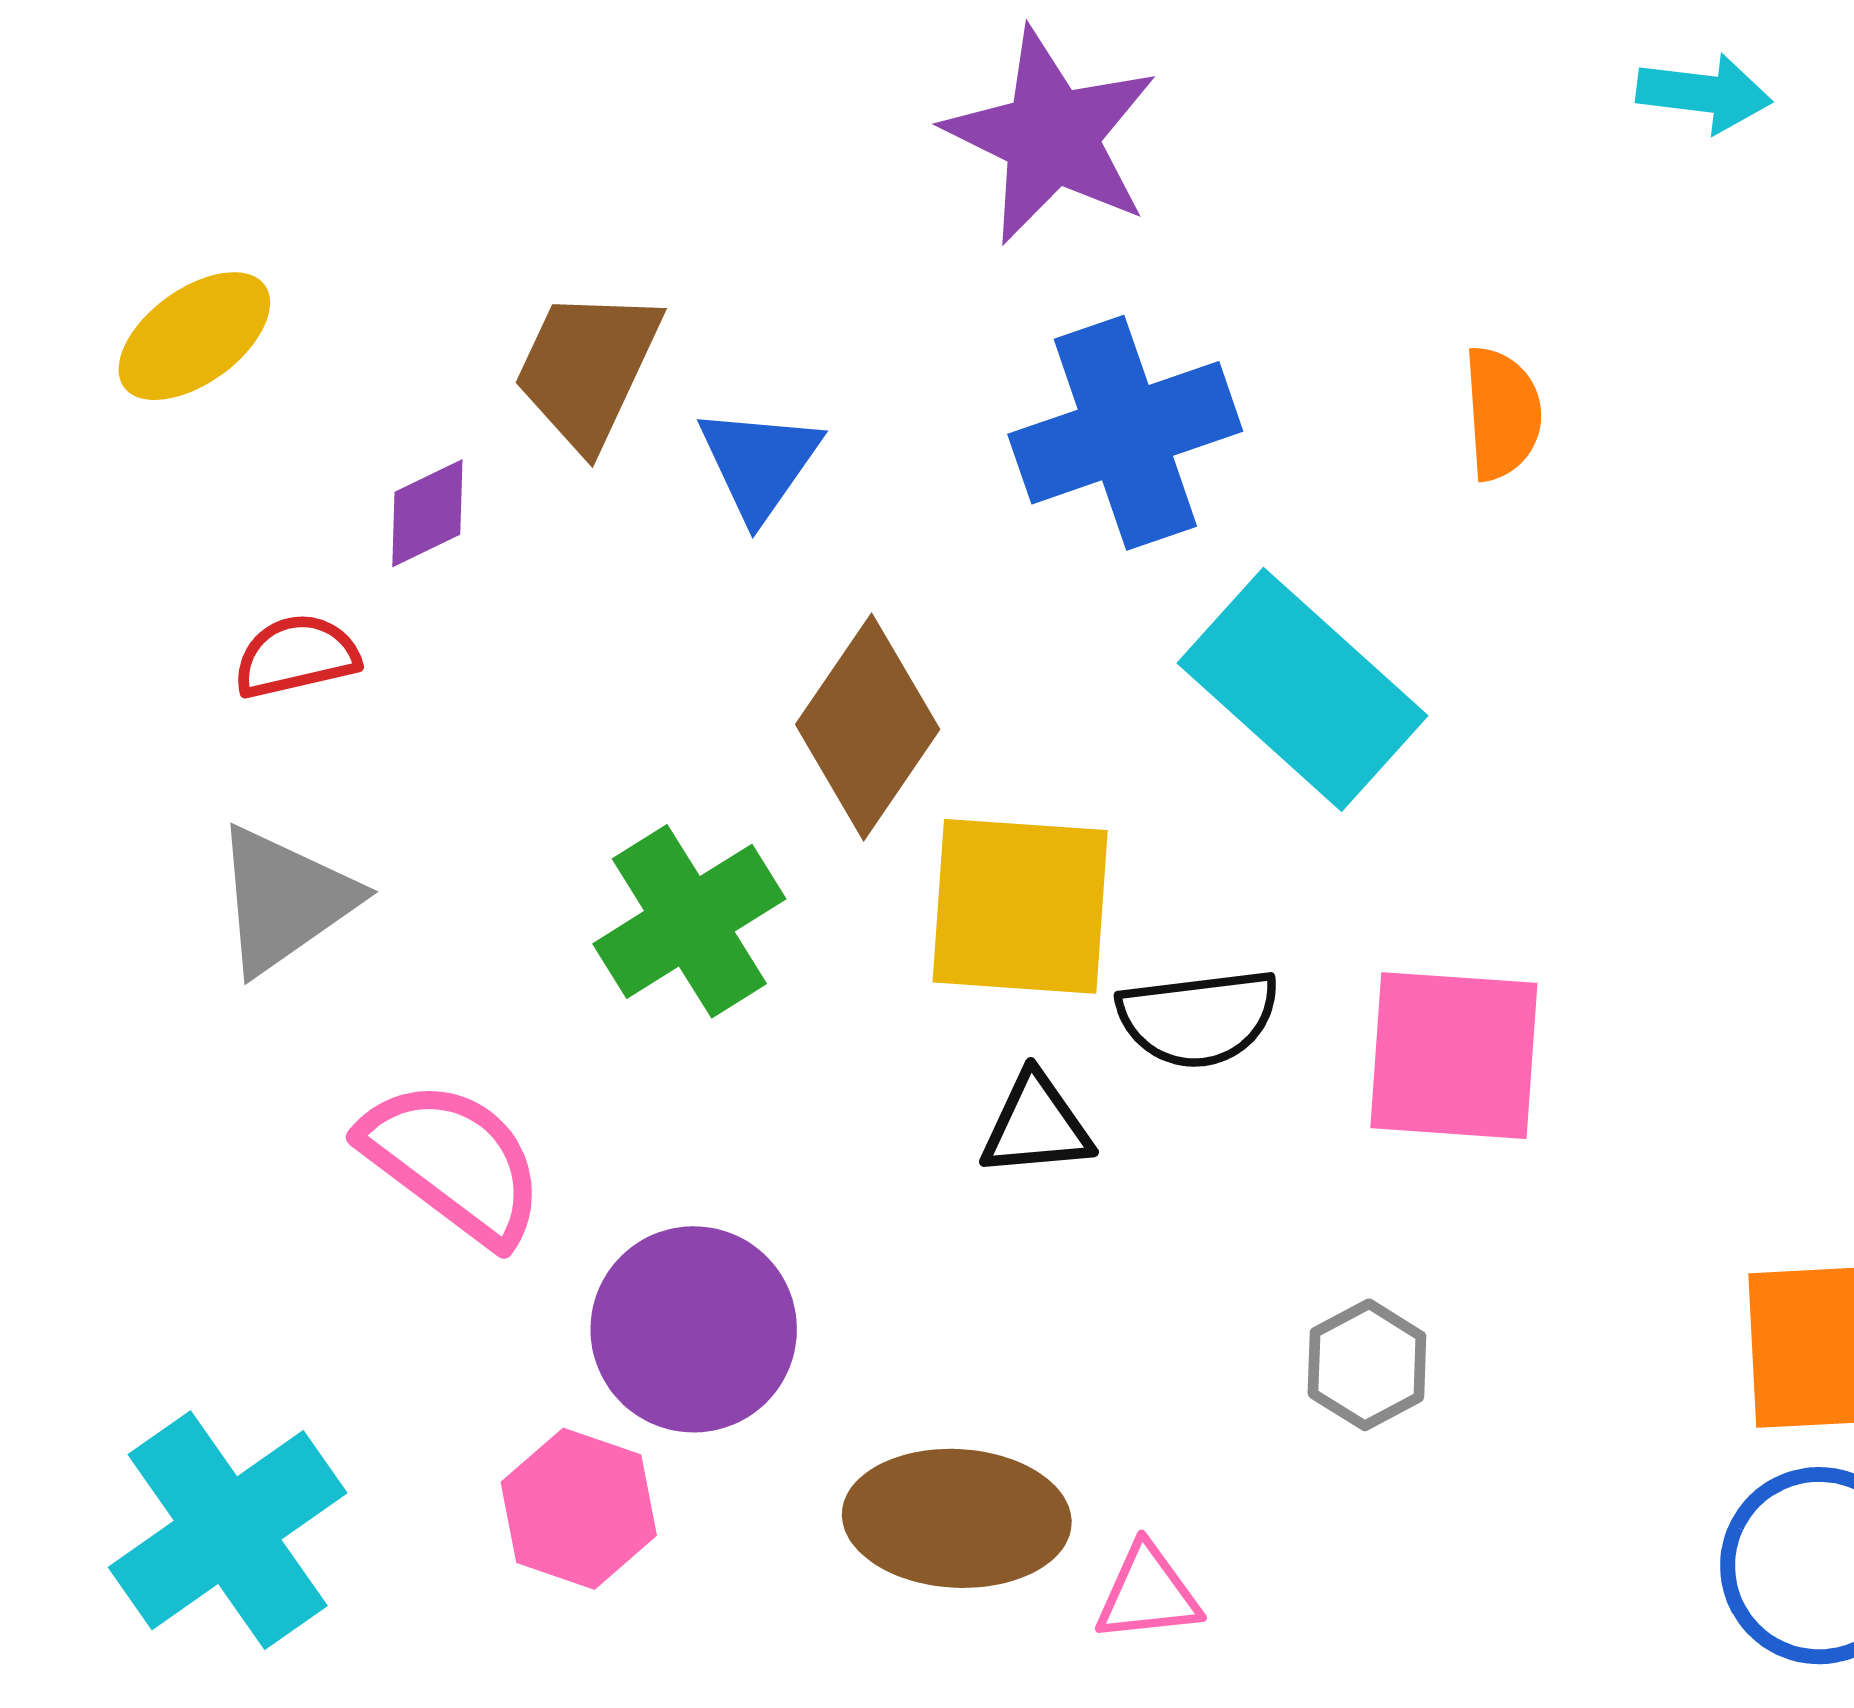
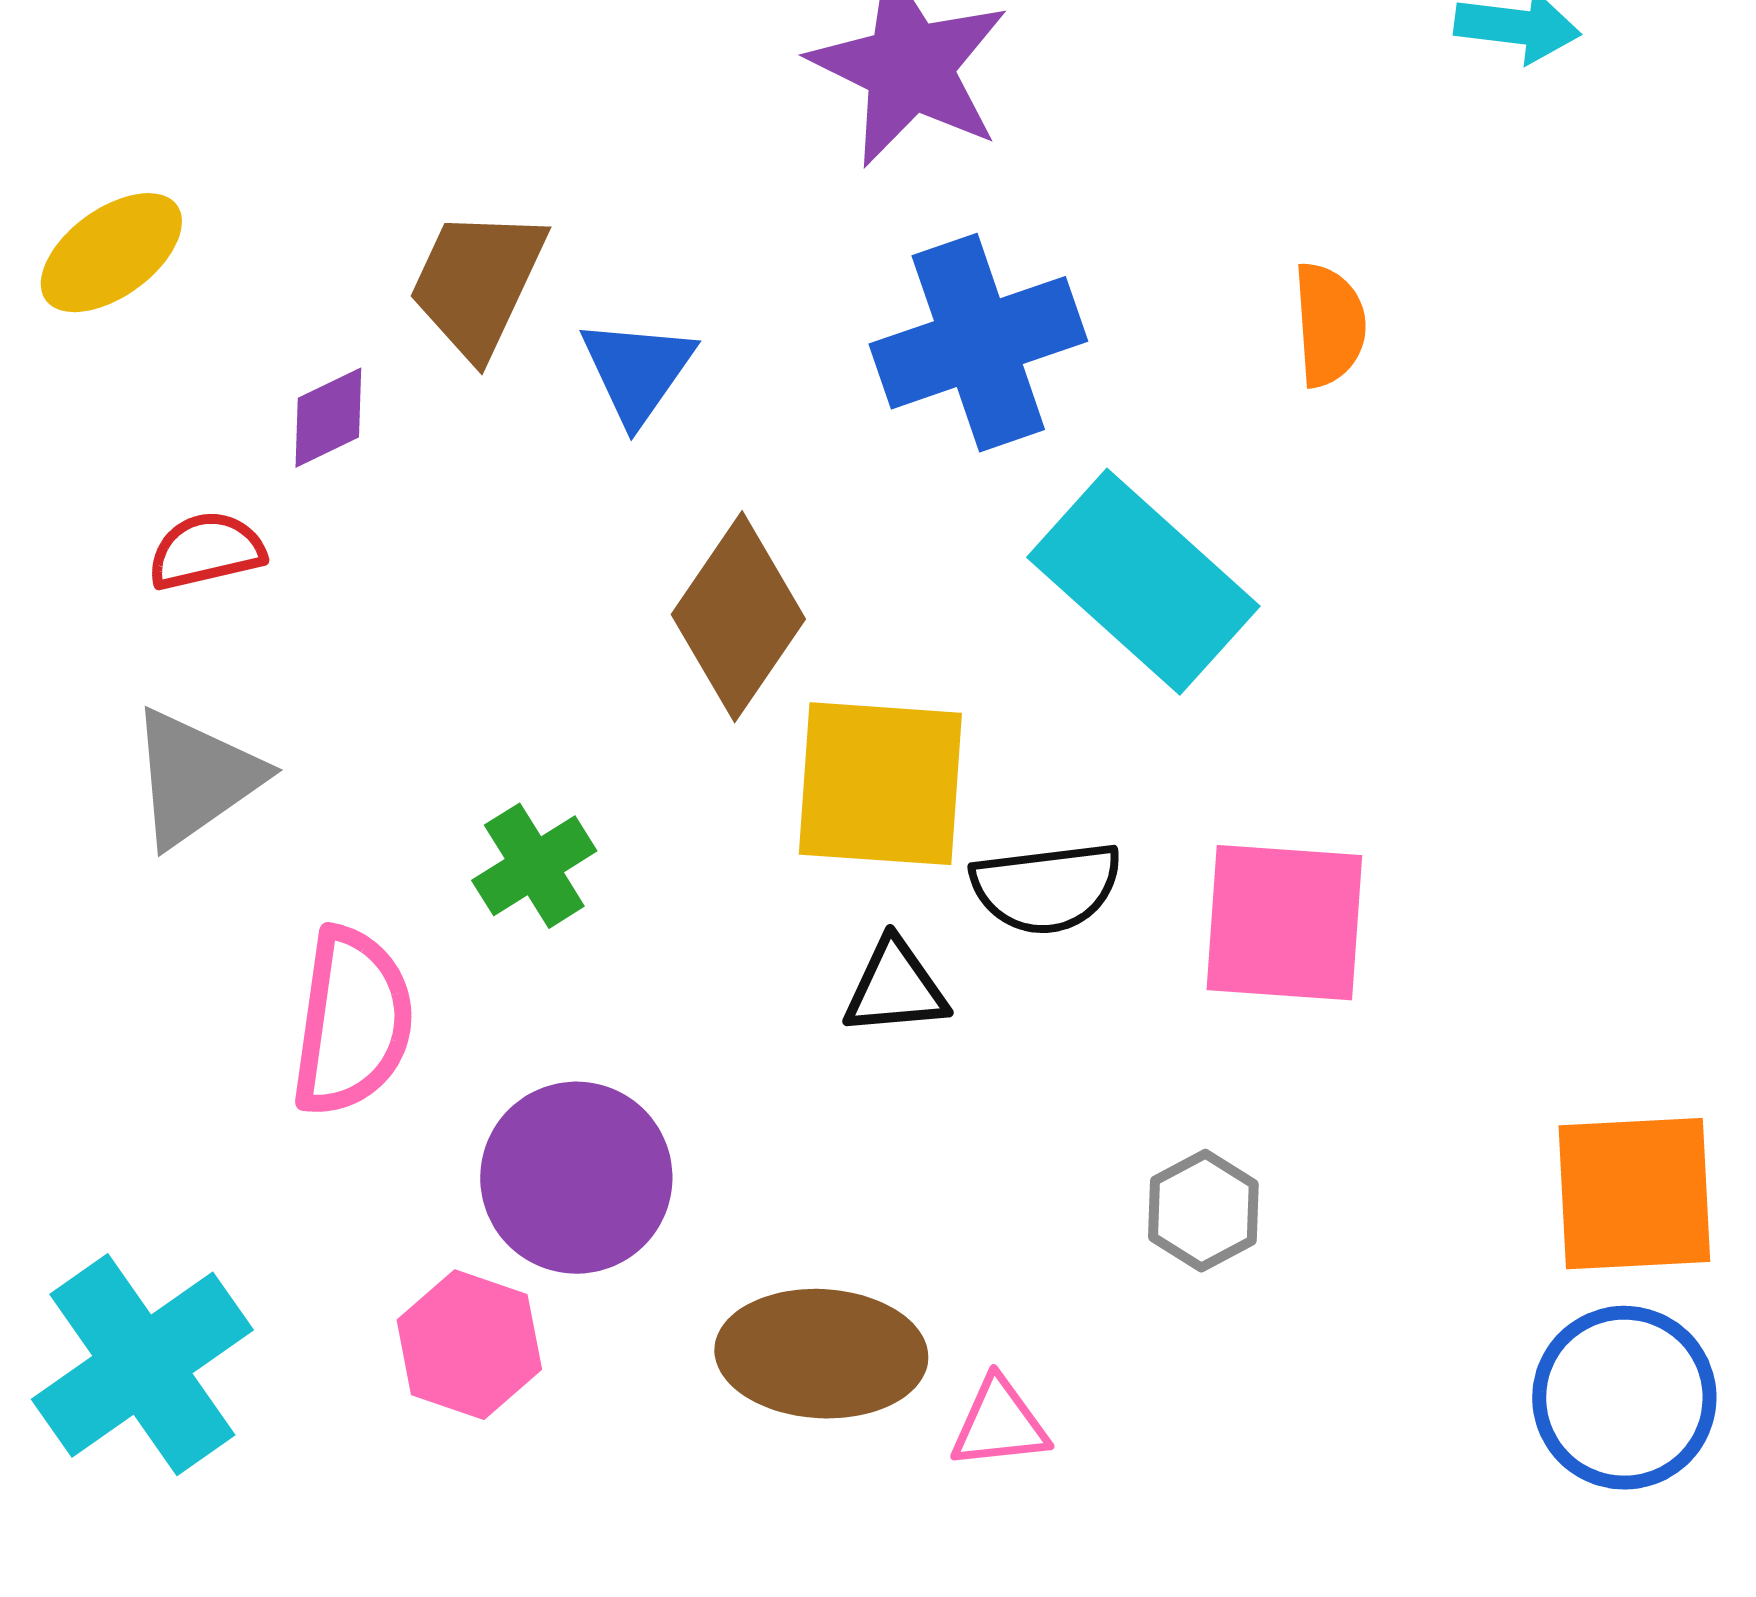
green cross: (689, 921) -> (534, 866), moved, size x0.7
pink semicircle: (453, 1162) -> (352, 1022), turned 61

